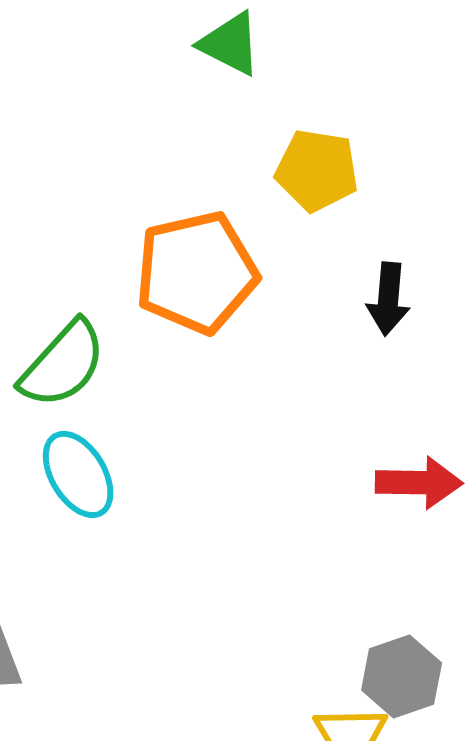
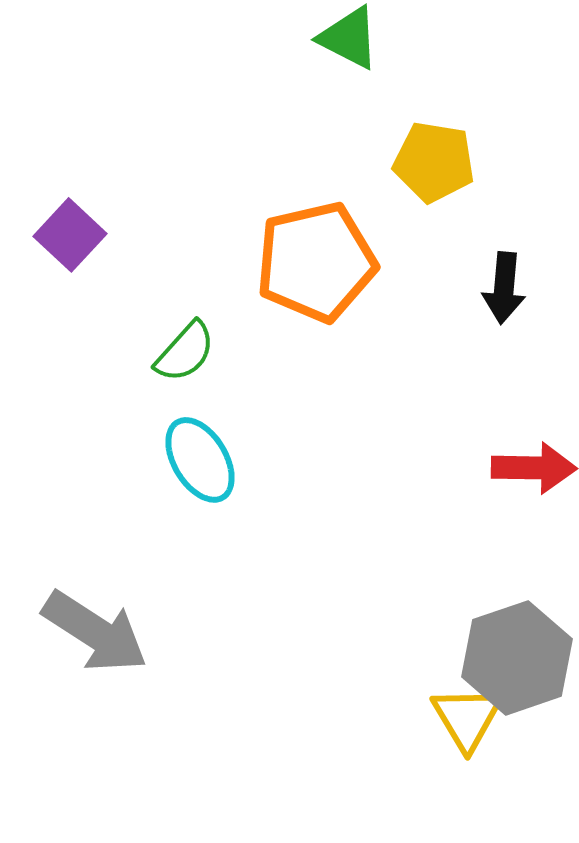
green semicircle: (63, 364) -> (185, 352), size x0.7
gray hexagon: (402, 676) -> (517, 658), size x1.4

